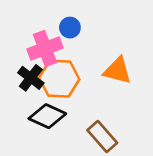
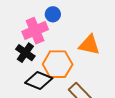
orange hexagon: (59, 79) -> (58, 64), moved

